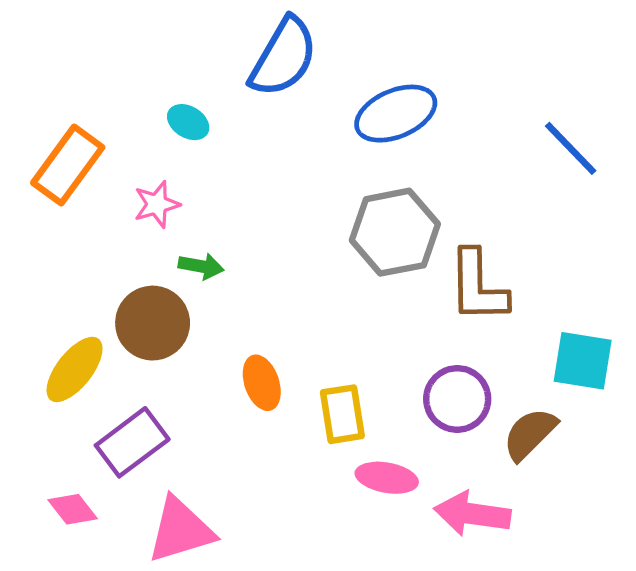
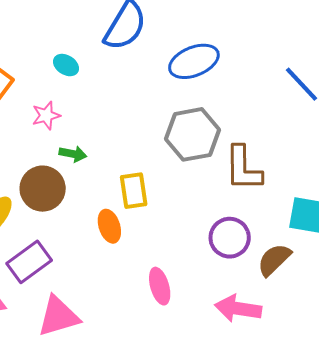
yellow rectangle: (342, 414) -> (134, 191), moved
pink ellipse: (387, 478) -> (160, 286), moved, turned 63

